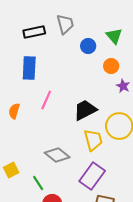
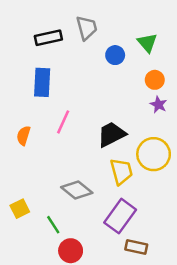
orange circle: (111, 66) -> (155, 80), moved

